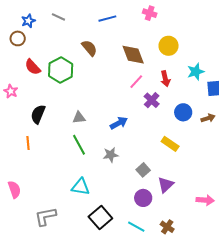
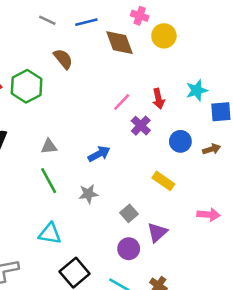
gray line: (58, 17) -> (47, 20), moved
yellow circle: (169, 46) -> (164, 36), moved
brown diamond: (133, 55) -> (119, 43), moved
pink arrow: (205, 200) -> (208, 215), moved

